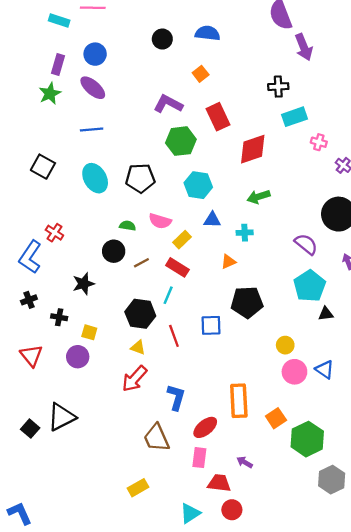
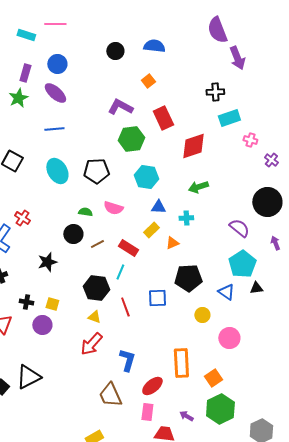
yellow rectangle: (182, 240) -> (151, 230), moved
black cross: (59, 317) -> (26, 302), moved
yellow circle: (285, 345) -> (202, 315), moved
blue triangle: (325, 369) -> (226, 292), moved
green hexagon: (307, 439) -> (220, 409), moved

